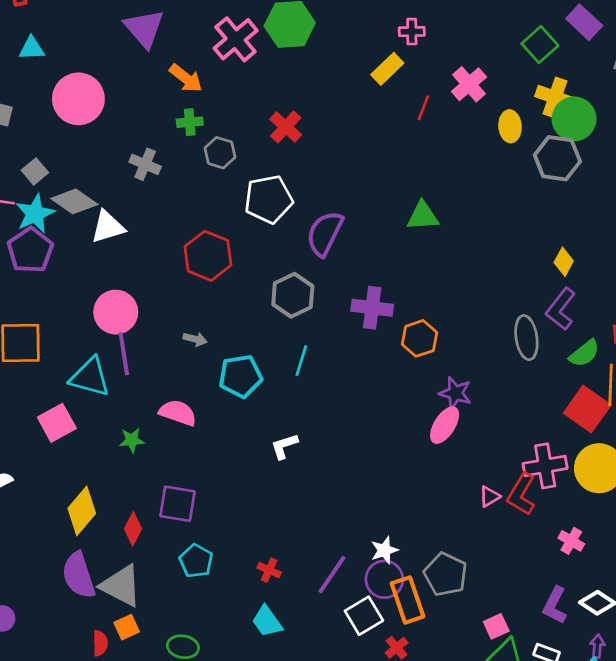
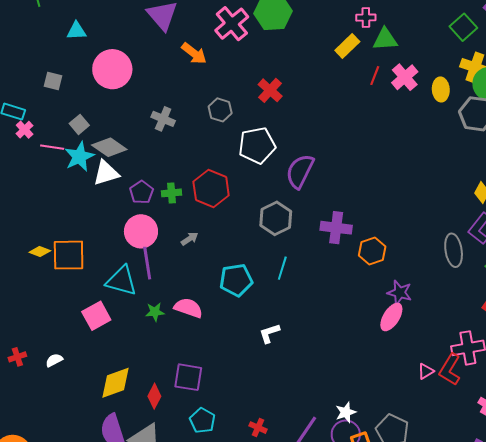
pink cross: (469, 84) -> (405, 77), moved
green cross: (190, 122) -> (172, 193), moved
green triangle: (423, 216) -> (385, 39), moved
white triangle: (108, 227) -> (106, 173), moved
purple pentagon: (30, 250) -> (141, 192), moved, size x0.7
gray arrow: (195, 339) -> (190, 239), moved, turned -48
green star: (132, 440) -> (155, 312), moved
yellow diamond: (82, 511) -> (115, 383), turned 30

